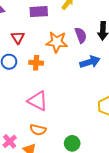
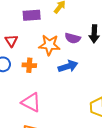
purple semicircle: (81, 35) -> (73, 38), turned 126
blue arrow: (90, 62) -> (68, 66), moved

